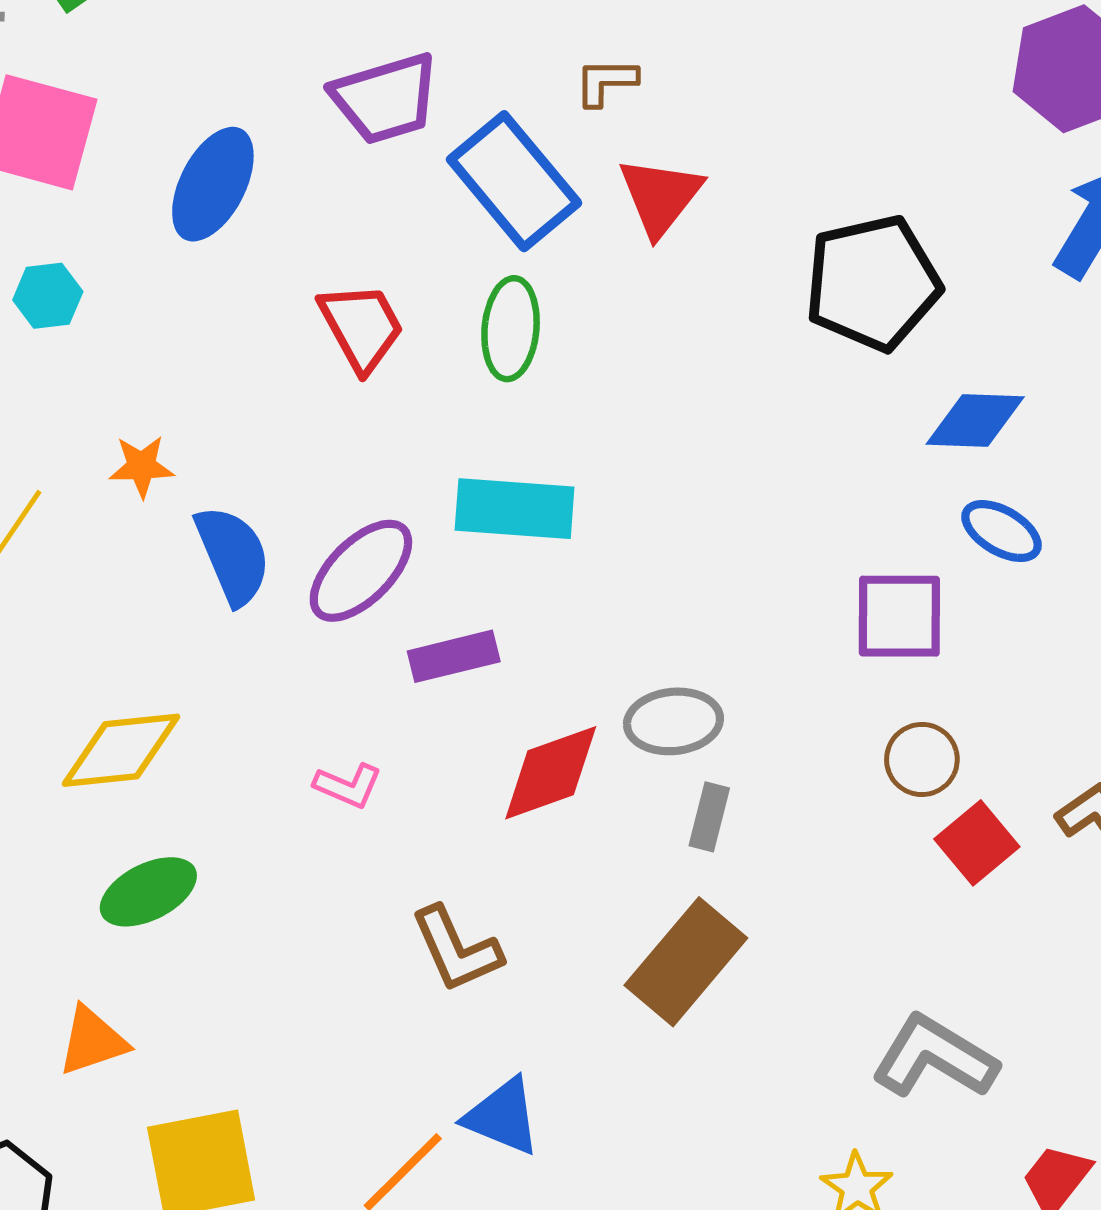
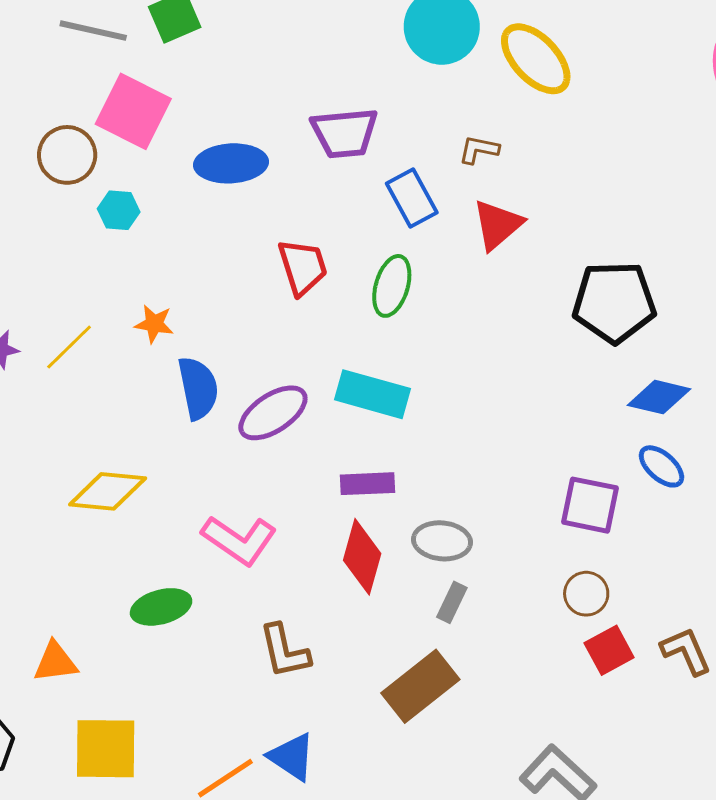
blue rectangle: (514, 181) -> (412, 198), size x0.7
blue ellipse: (213, 184) -> (231, 163), turned 48
purple rectangle: (454, 656) -> (367, 484), moved
red diamond: (551, 773) -> (362, 557), turned -66
pink L-shape: (348, 786) -> (239, 540), size x1.8
green ellipse: (148, 892) -> (161, 607), moved

